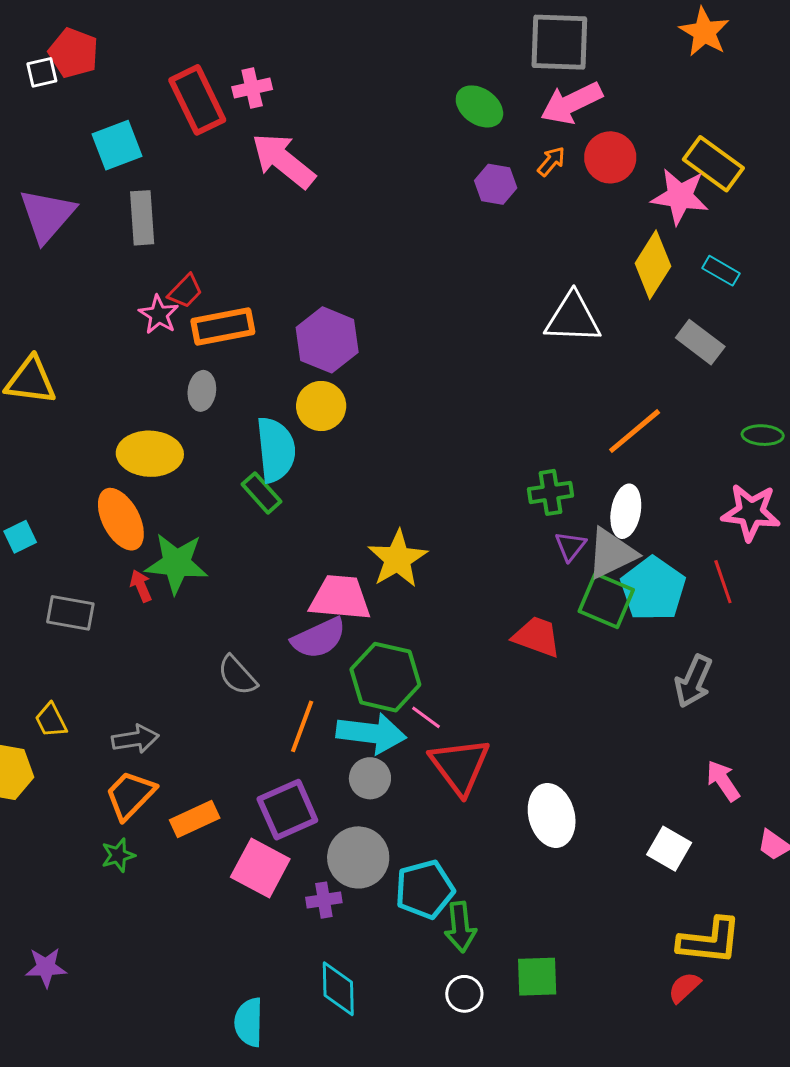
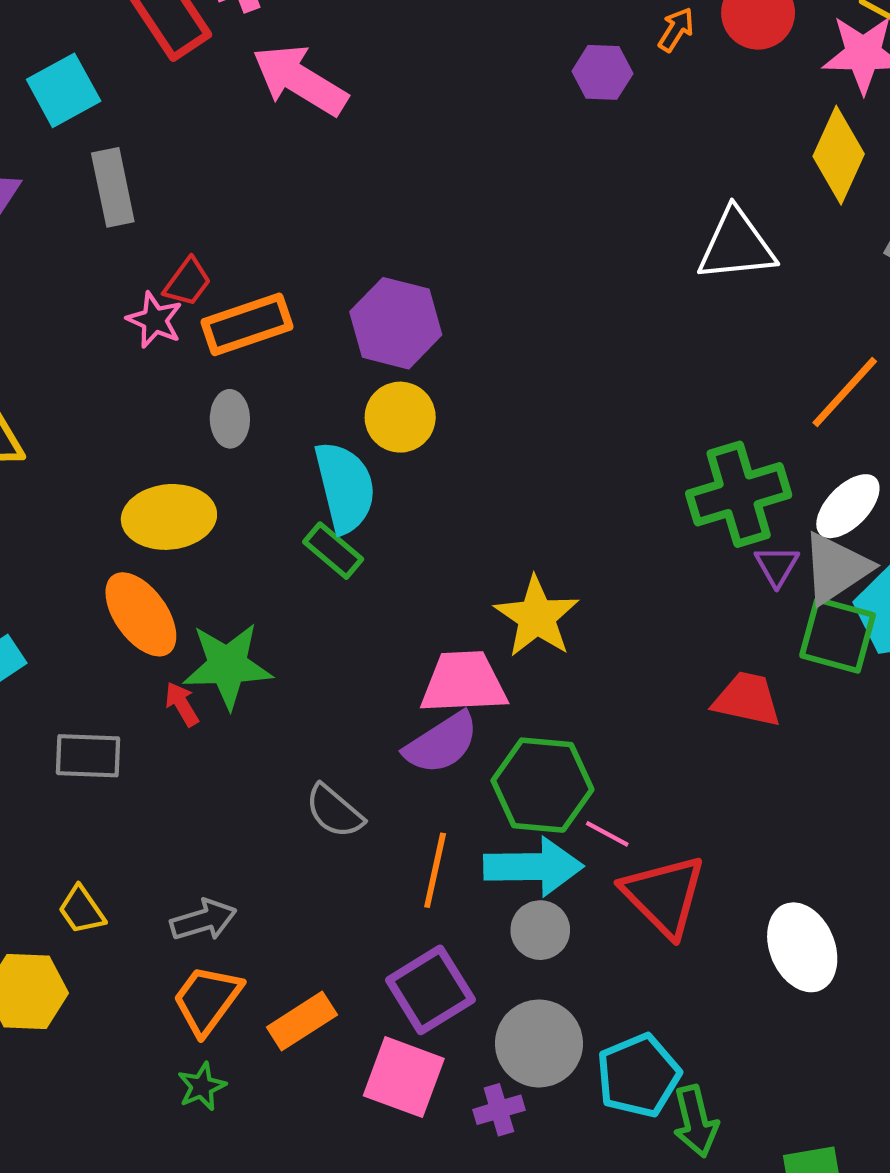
green cross: (551, 492) -> (739, 494), size x1.6
white ellipse: (626, 511) -> (848, 506), turned 42

